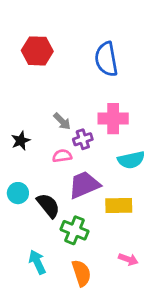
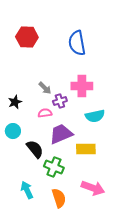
cyan circle: (18, 193) -> (13, 131), moved
pink arrow: (128, 259) -> (93, 188), size x1.6

